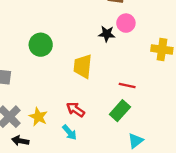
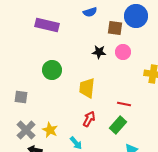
black star: (107, 34) -> (99, 52), moved
red arrow: (76, 110) -> (89, 119), moved, turned 84

